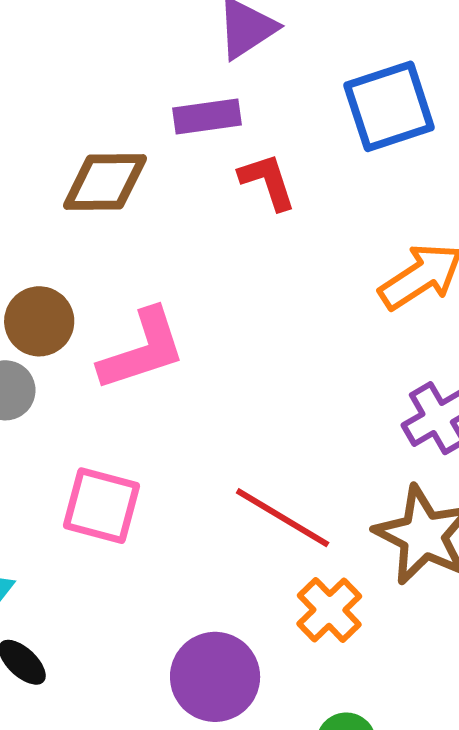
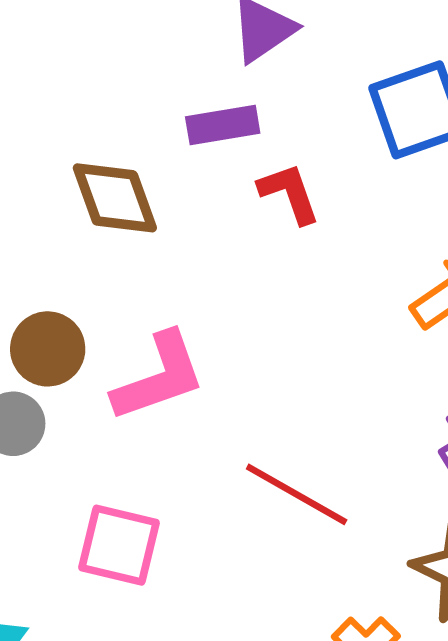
brown diamond: (105, 182) -> (115, 198), turned 72
red line: (283, 518) -> (297, 494), moved

